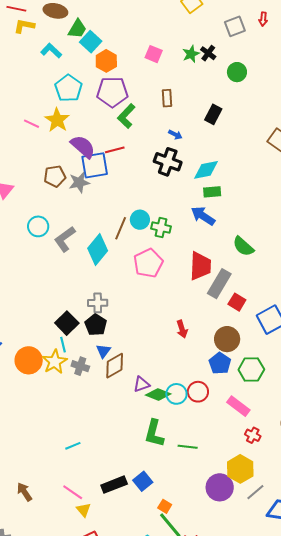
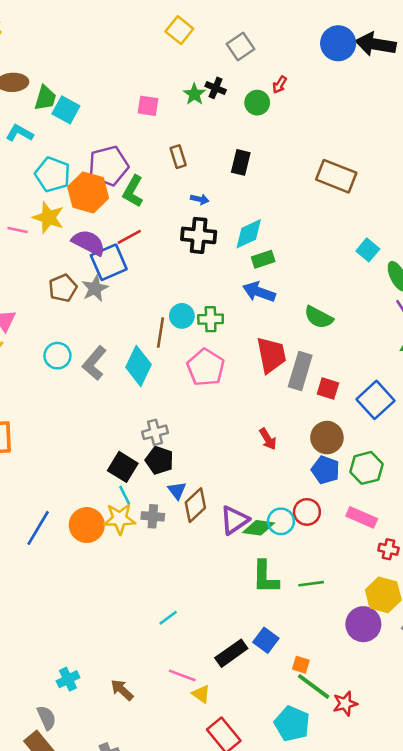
red arrow: (263, 19) -> (280, 85), moved, turned 40
orange hexagon: (106, 61) -> (88, 192), moved, size x1.4
yellow star: (55, 362) -> (120, 519), turned -30
purple triangle: (141, 384) -> (234, 520), size x1.4

